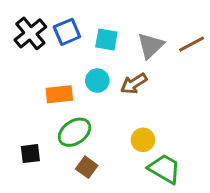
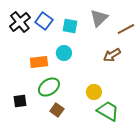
blue square: (67, 32) -> (44, 21), turned -30
gray triangle: (151, 46) -> (99, 18), moved
brown arrow: (134, 84) -> (112, 55), moved

